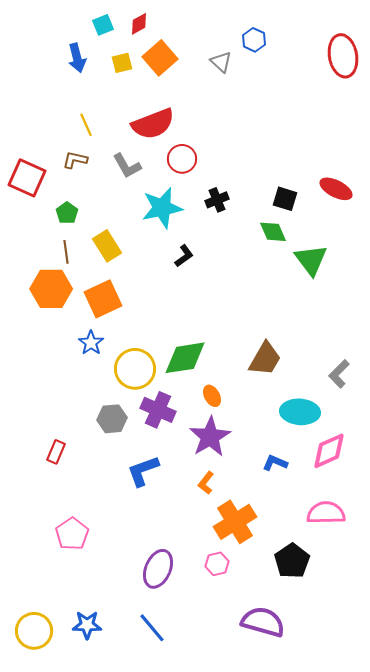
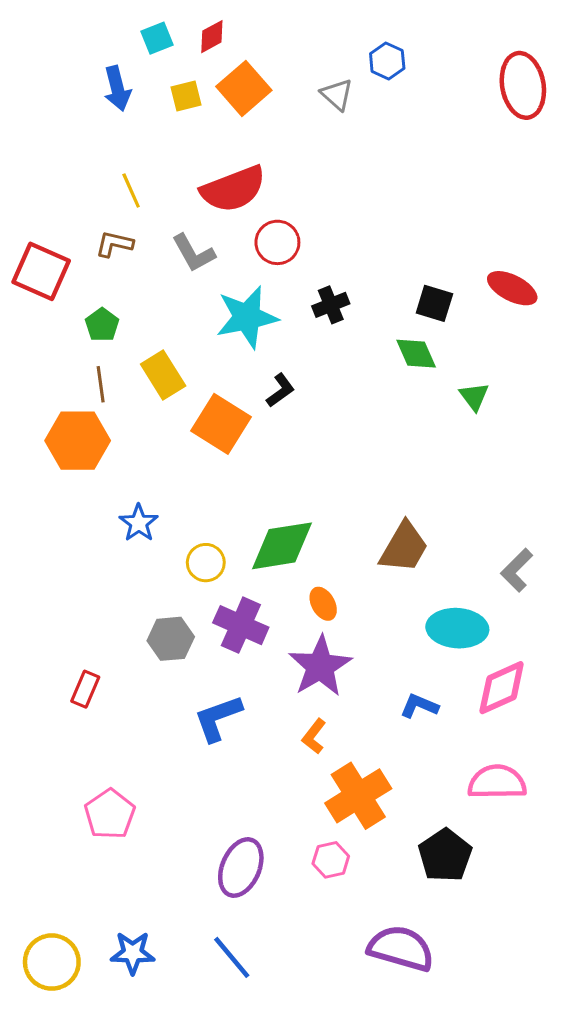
green triangle: (311, 260) -> (474, 396), size x0.6
orange square: (103, 299) -> (221, 424), moved, turned -33
yellow circle: (135, 369) -> (206, 563), size x0.6

